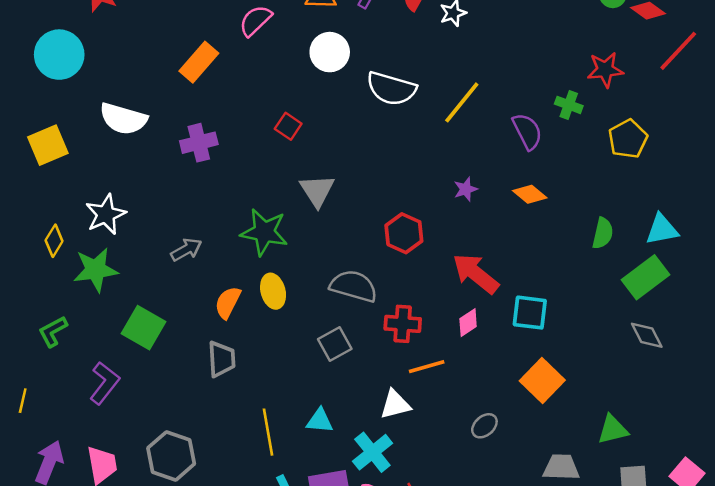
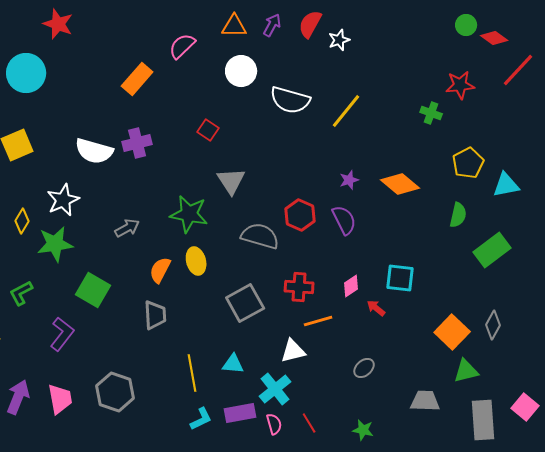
white semicircle: (123, 119) -> (94, 151), moved
purple semicircle: (527, 131) -> (344, 220), moved
yellow pentagon: (628, 139) -> (468, 163), moved
orange diamond: (530, 194) -> (400, 184), size x1.4
cyan triangle: (662, 229) -> (506, 185), moved
red arrow: (476, 274) -> (376, 308), moved, size x0.5
gray semicircle: (354, 286) -> (260, 236), moved
gray diamond: (647, 335) -> (493, 325), moved, turned 56
gray square: (335, 344) -> (245, 303), size x1.4
orange square: (542, 380) -> (452, 332), moved

